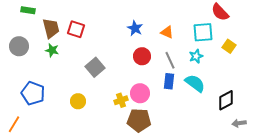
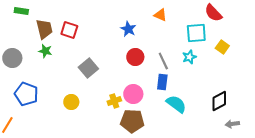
orange triangle: (167, 32) -> (160, 15), moved
gray circle: (19, 46) -> (12, 58), moved
cyan semicircle: (195, 83) -> (176, 104), moved

